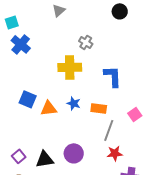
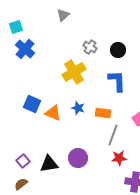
black circle: (120, 11) -> (118, 50), moved
yellow cross: (70, 67) -> (74, 72), turned -30
orange triangle: (49, 108) -> (53, 113), turned 30

